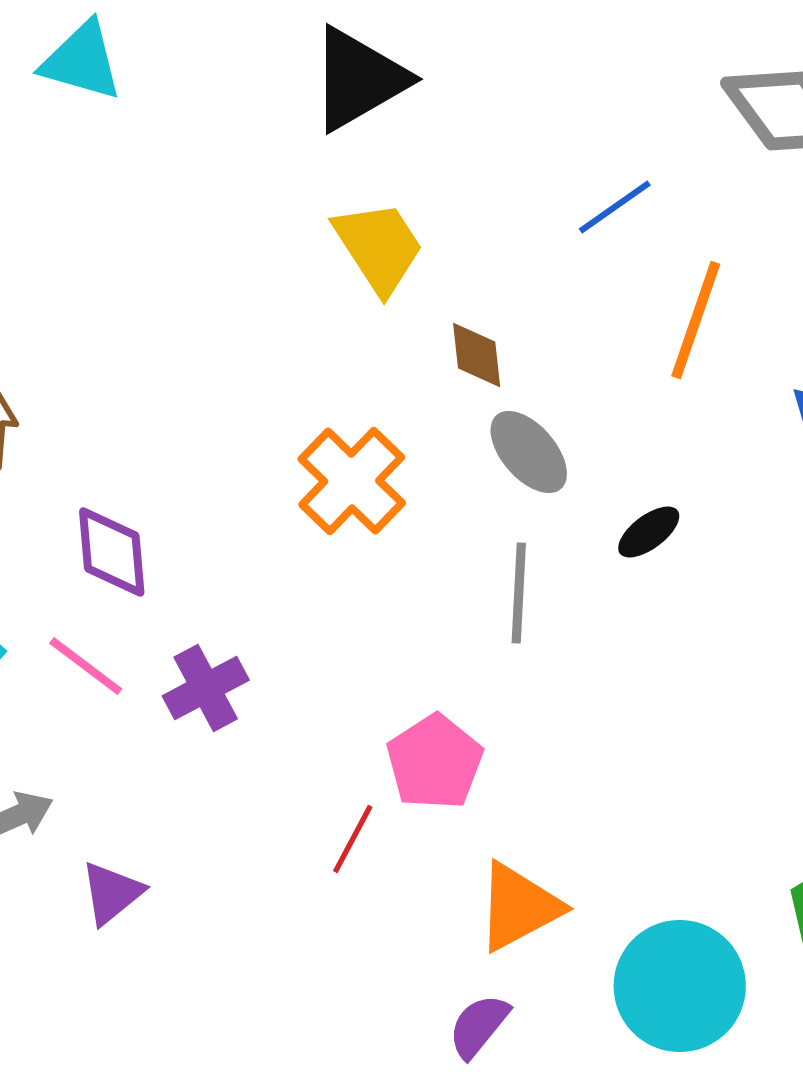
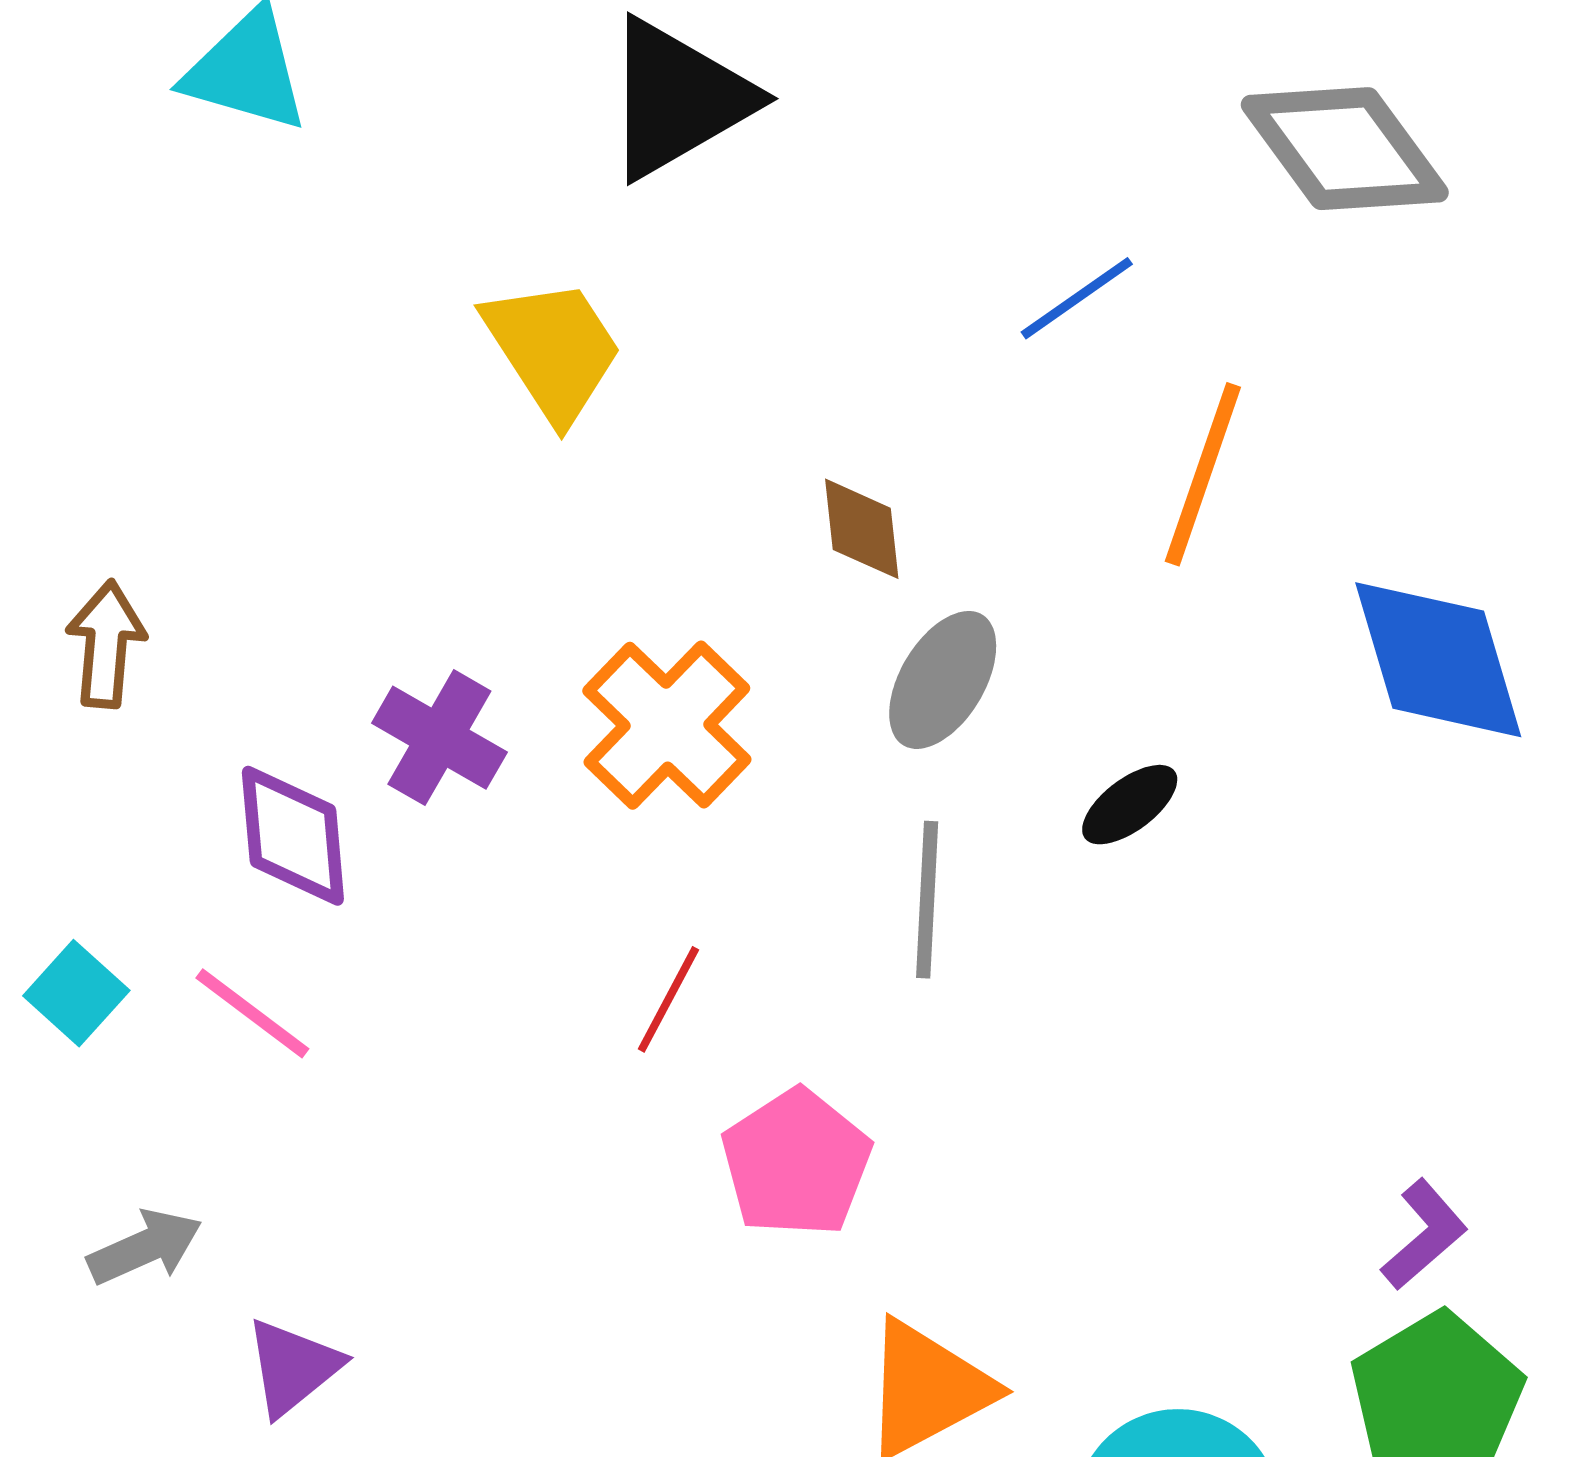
yellow trapezoid: (379, 247) -> (553, 350), moved
gray ellipse: (529, 452) -> (943, 680), turned 72
purple cross: (206, 688) -> (439, 738), moved, turned -32
red line: (353, 839) -> (668, 999), moved

